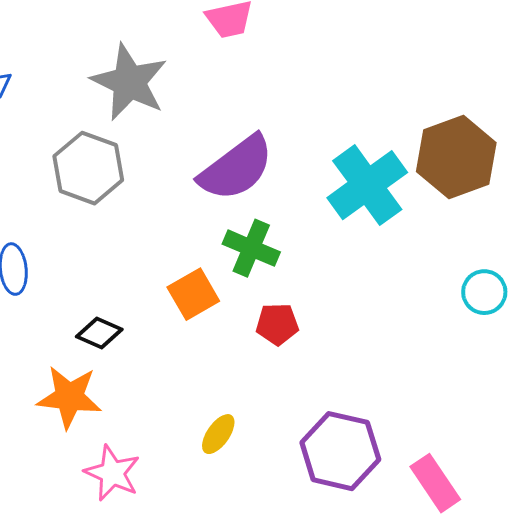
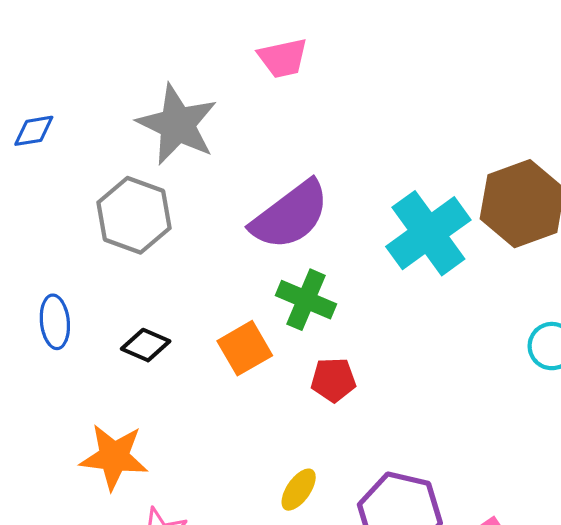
black diamond: (99, 333) -> (146, 345), moved
yellow ellipse: (218, 434) -> (299, 490), moved

